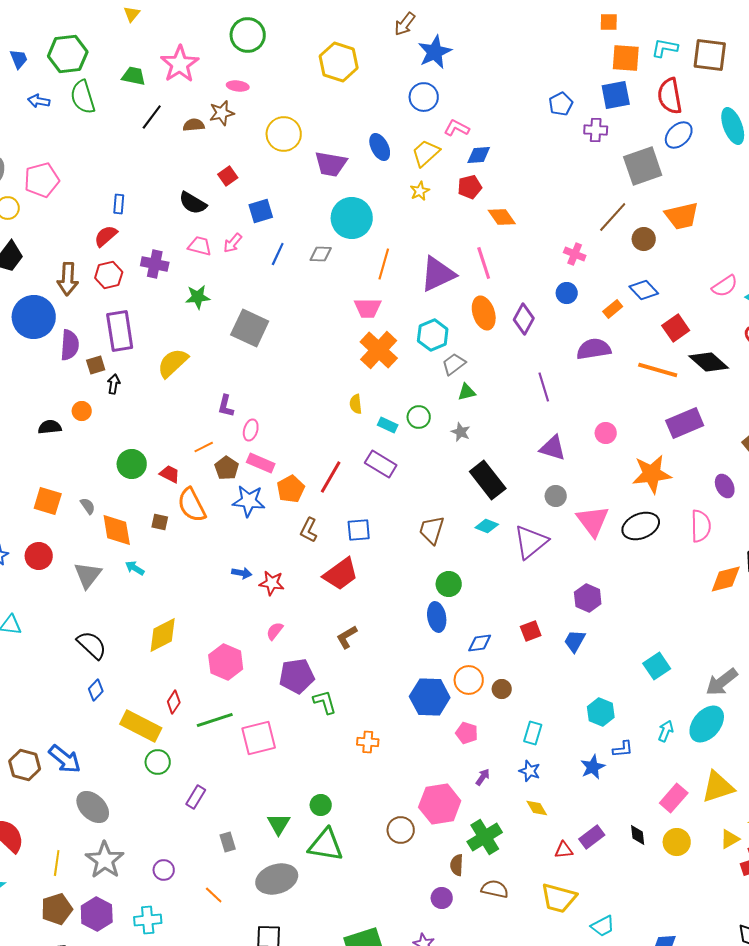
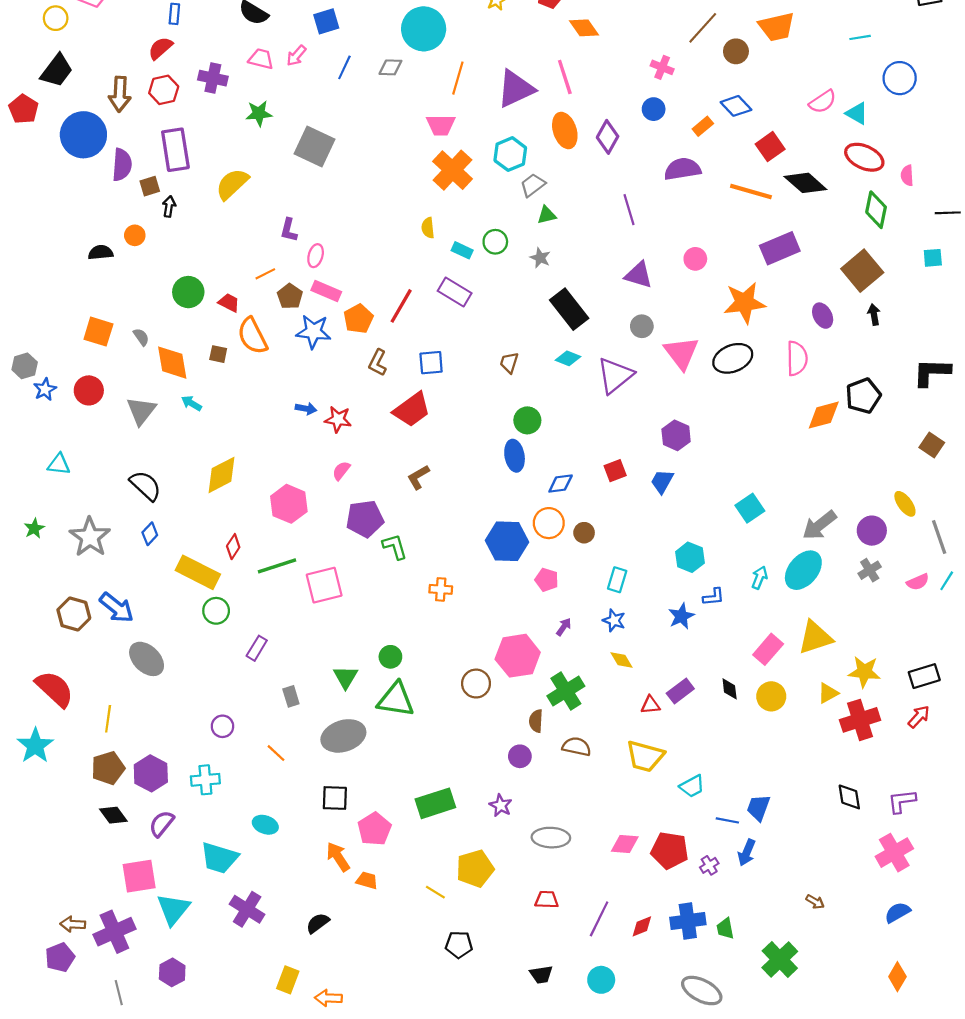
brown trapezoid: (432, 530) -> (509, 363), size x0.7
gray star: (105, 860) -> (90, 537), moved

